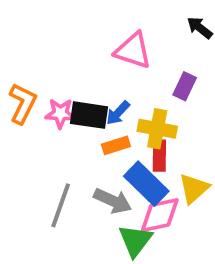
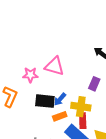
pink triangle: (133, 51) -> (54, 66), moved
pink star: (60, 113) -> (30, 75), moved

